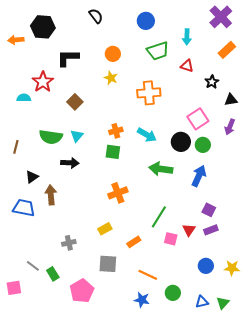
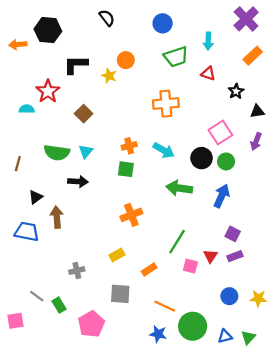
yellow star: (111, 78) -> (109, 76), moved
green circle: (173, 293) -> (193, 326), size x1.6

